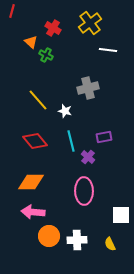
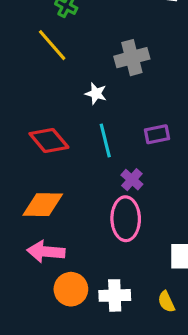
yellow line: (38, 100) -> (52, 45), moved
purple cross: (88, 157) -> (132, 180), moved

